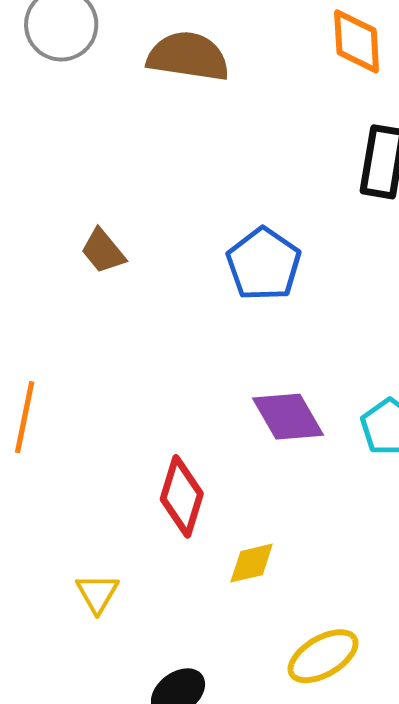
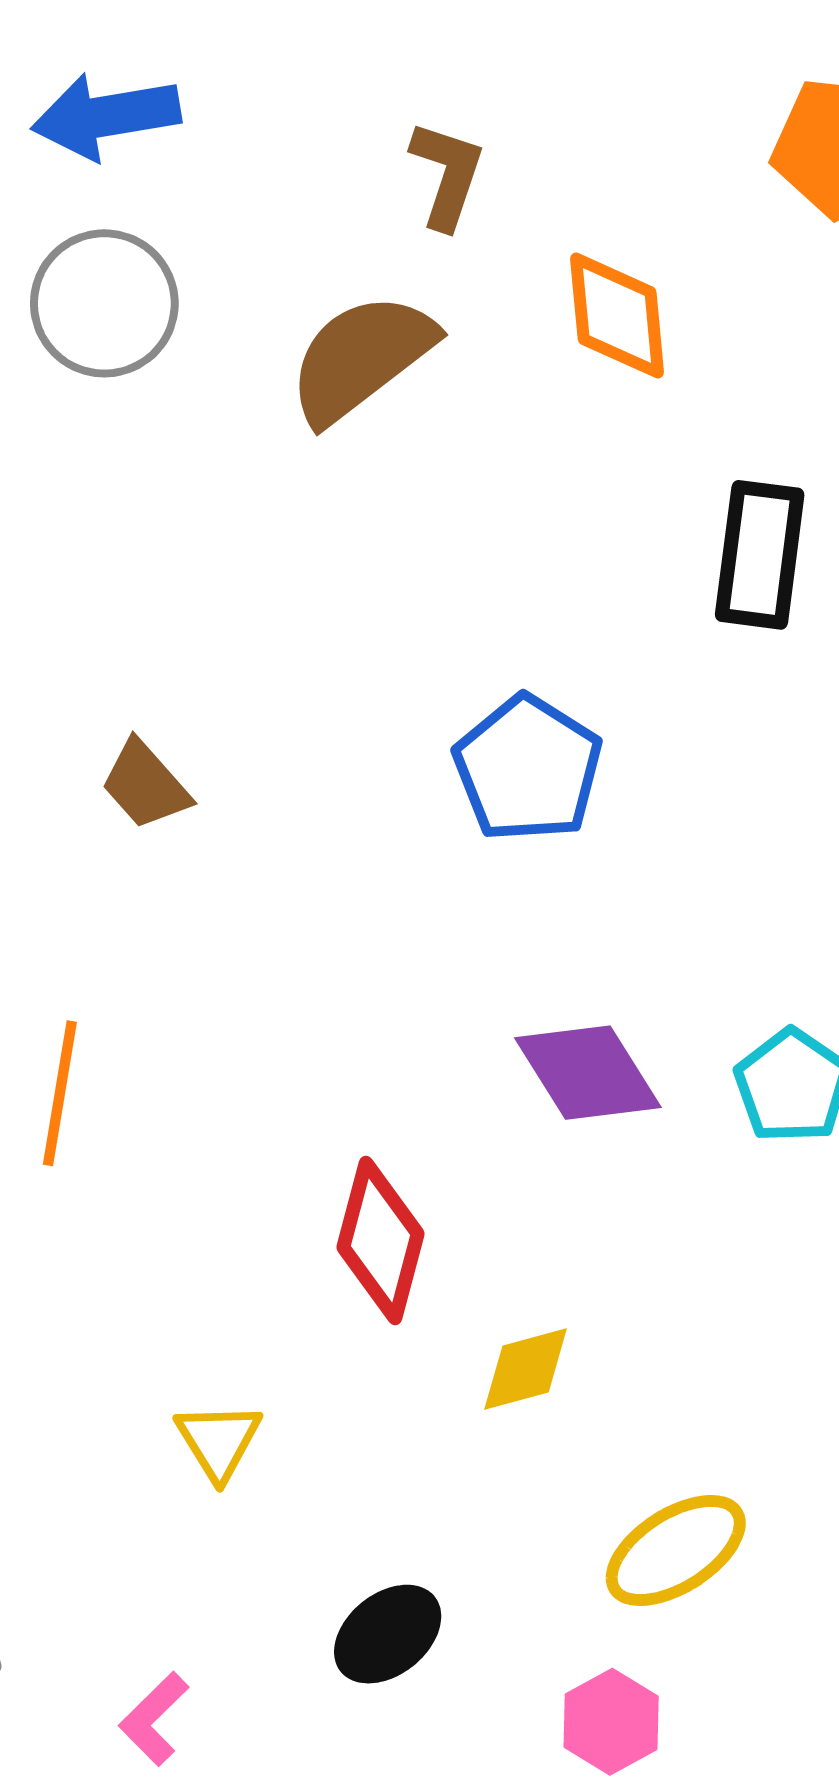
orange diamond: (357, 41) -> (617, 316), moved
brown semicircle: (188, 56) -> (361, 358), turned -44
brown trapezoid: (103, 251) -> (145, 785), moved

